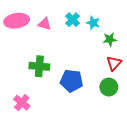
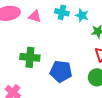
cyan cross: (73, 20) -> (62, 12), turned -32

